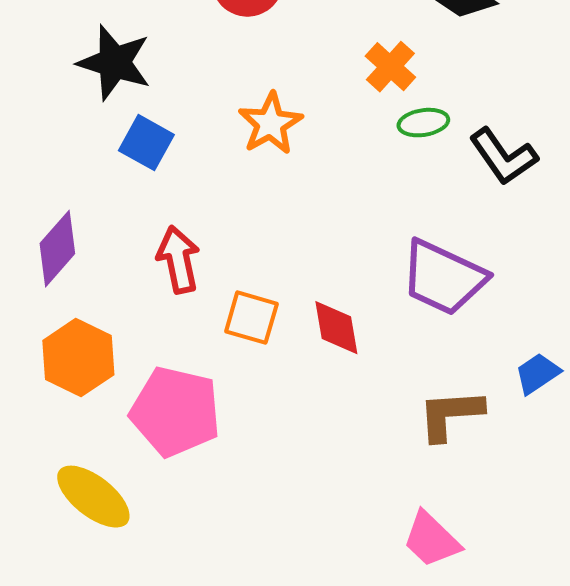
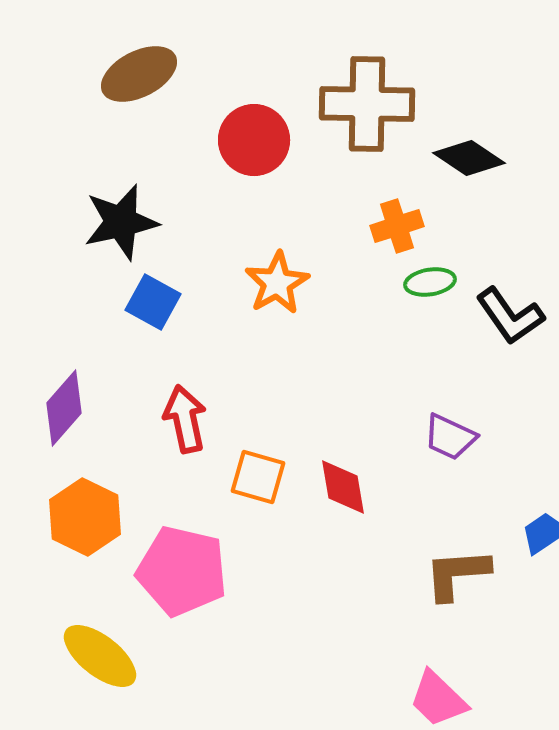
black star: (114, 63) -> (121, 222), turned -30
orange cross: (390, 67) -> (397, 226), turned 30
purple trapezoid: (443, 278) -> (450, 437), size x0.6

